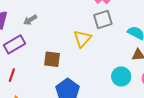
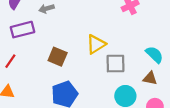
gray square: (103, 20) -> (115, 64), moved

